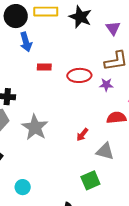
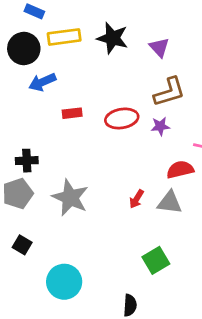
blue arrow: (26, 42) -> (42, 82), turned 90
gray triangle: (105, 151) -> (170, 203), moved
cyan circle: (23, 187) -> (64, 282), size x1.6

